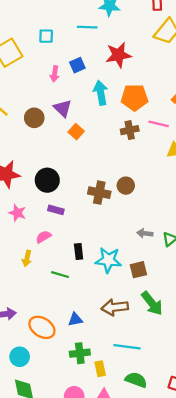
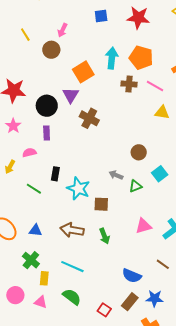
pink arrow: (55, 74) -> (62, 30), moved
cyan arrow: (101, 93) -> (112, 58), moved
purple triangle: (63, 108) -> (71, 95), moved
orange square: (76, 132) -> (83, 72), size x1.5
brown circle: (126, 186) -> (139, 152), moved
brown cross: (99, 193) -> (89, 118), moved
purple rectangle: (56, 210) -> (47, 133), turned 56
green arrow: (152, 303) -> (104, 236), size x0.7
green cross: (80, 353) -> (31, 260), turned 30

